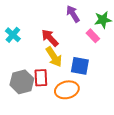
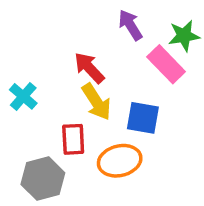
cyan cross: (13, 35) -> (23, 96), moved
pink rectangle: (93, 36) -> (166, 64), size x1.5
gray hexagon: (22, 82) -> (43, 179), moved

